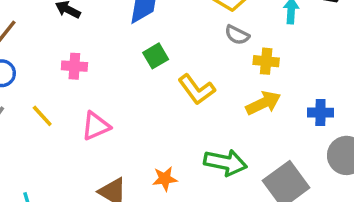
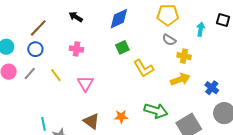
blue cross: (320, 113) -> (212, 88), turned 32
pink triangle: (96, 126) -> (85, 84), turned -42

